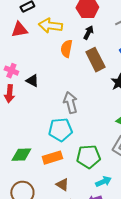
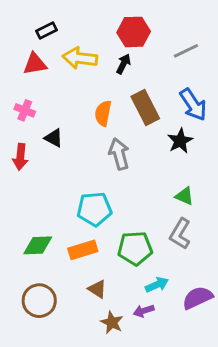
black arrow: (88, 33) -> (123, 64), moved
orange semicircle: (66, 49) -> (103, 113), moved
pink cross: (11, 71) -> (25, 110), moved
gray arrow: (70, 103) -> (119, 154), moved

